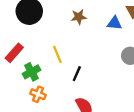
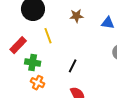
yellow line: (57, 54) -> (48, 36), moved
green cross: (31, 72) -> (33, 63), turned 35

